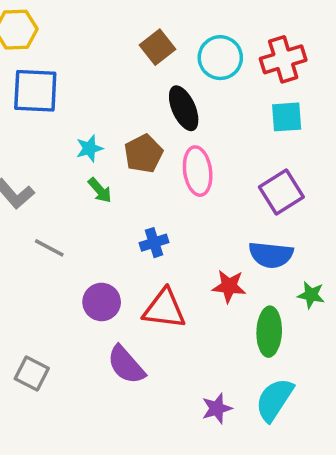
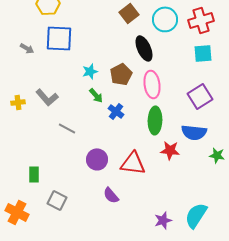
blue cross: (154, 243) -> (116, 111), moved, turned -35
green ellipse: (269, 332) -> (155, 120), moved
purple semicircle: (126, 365) -> (111, 195), size x0.7

